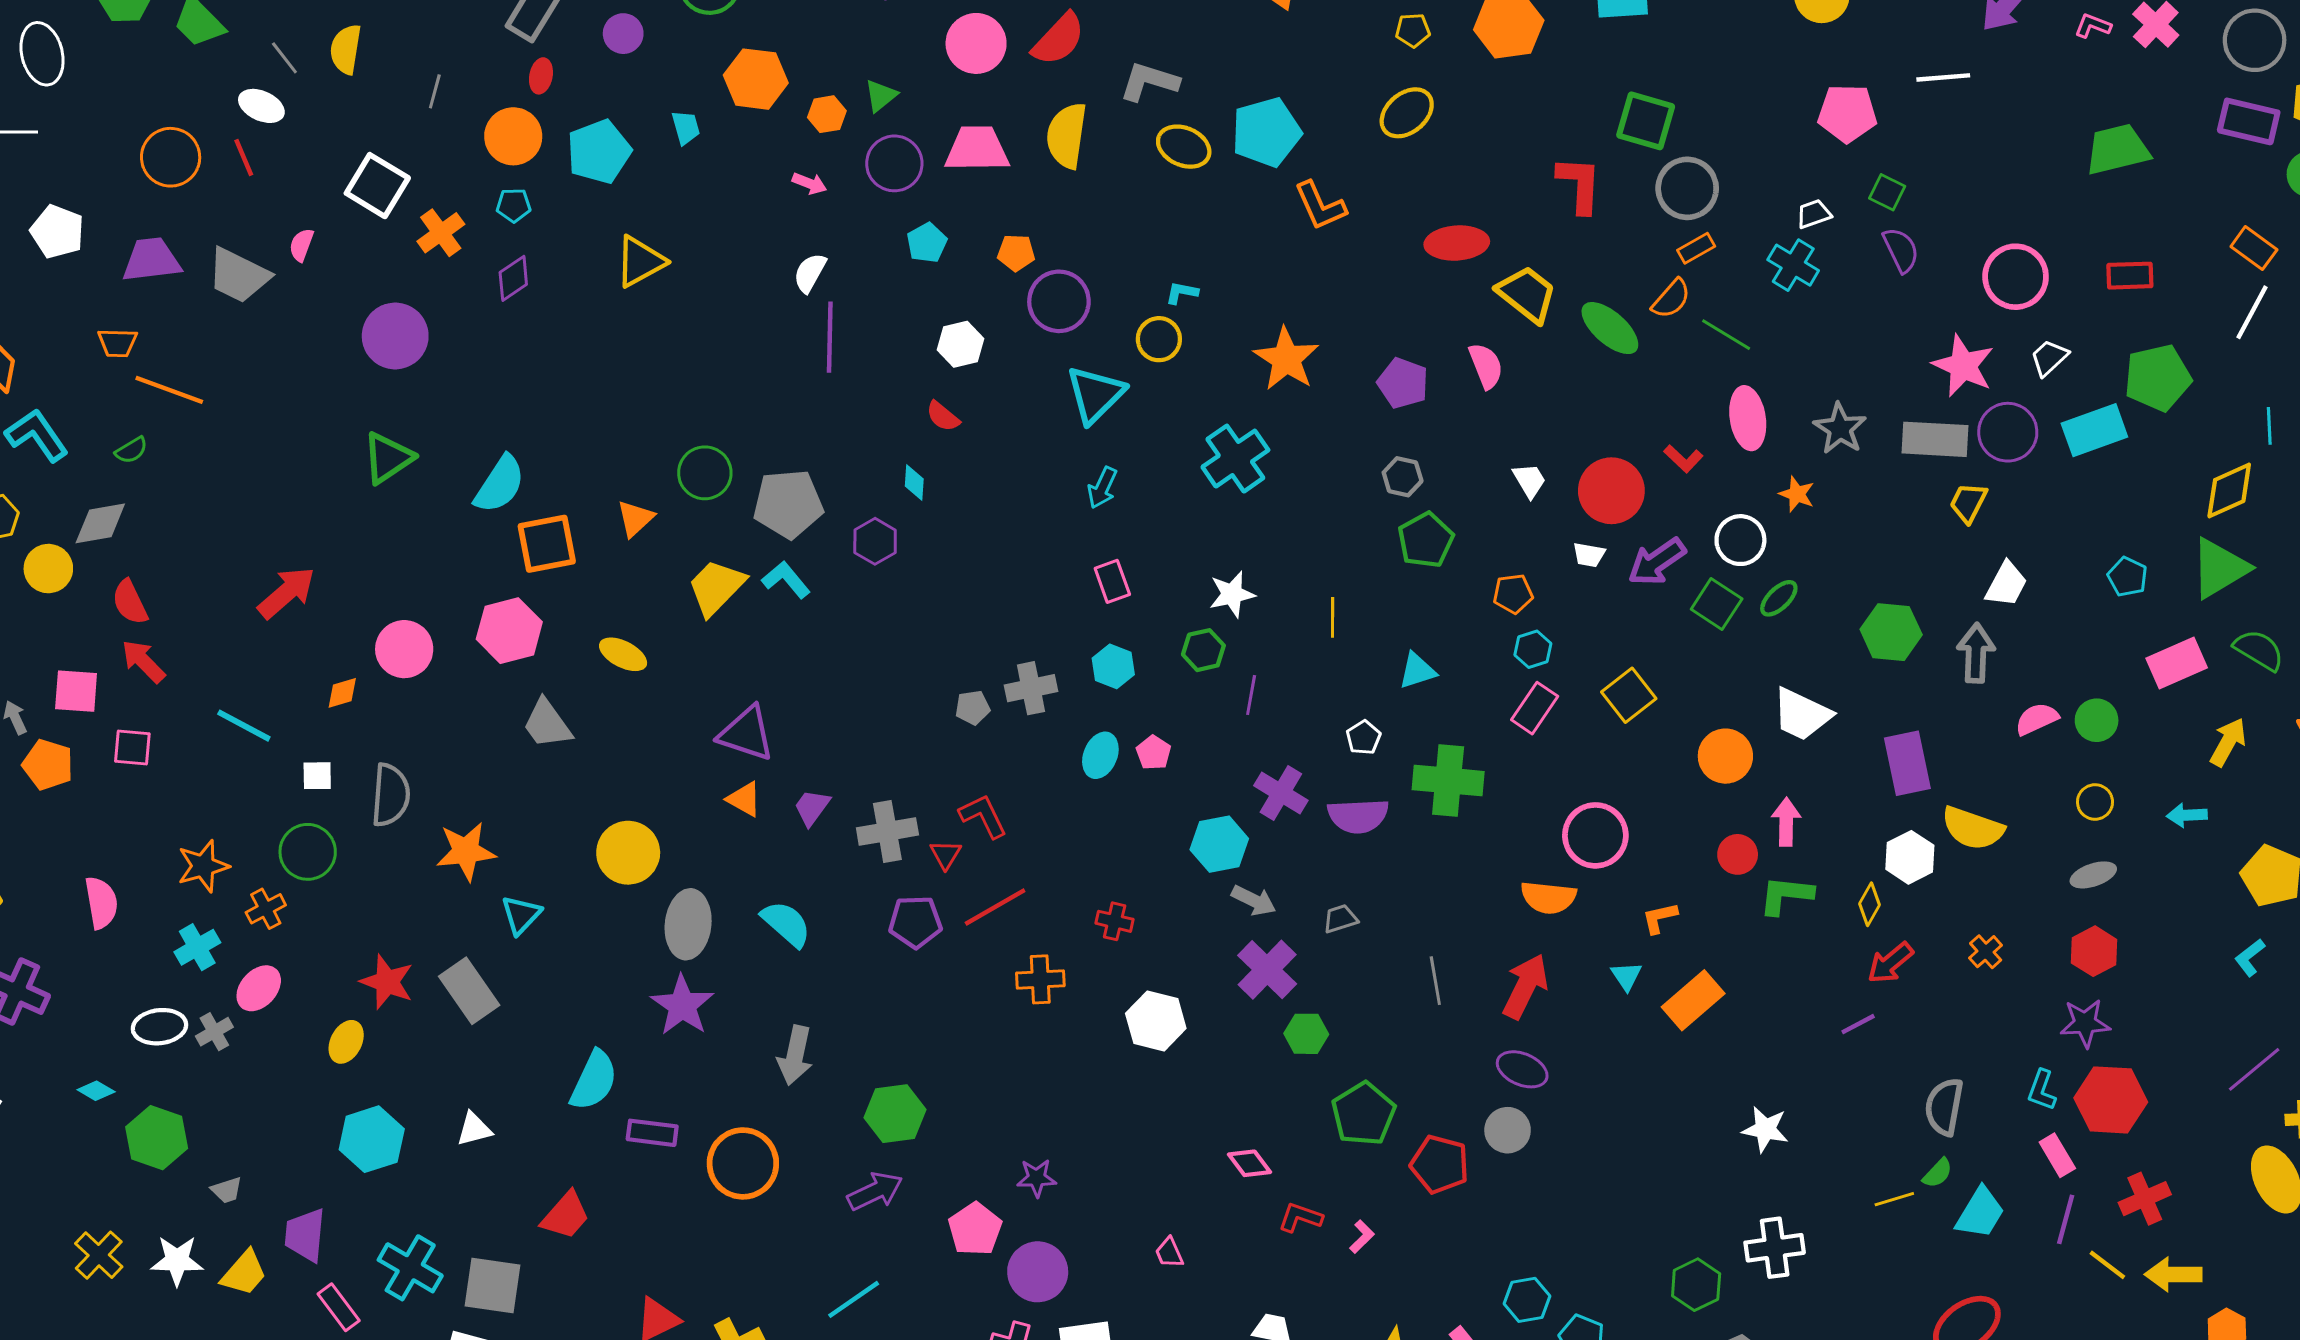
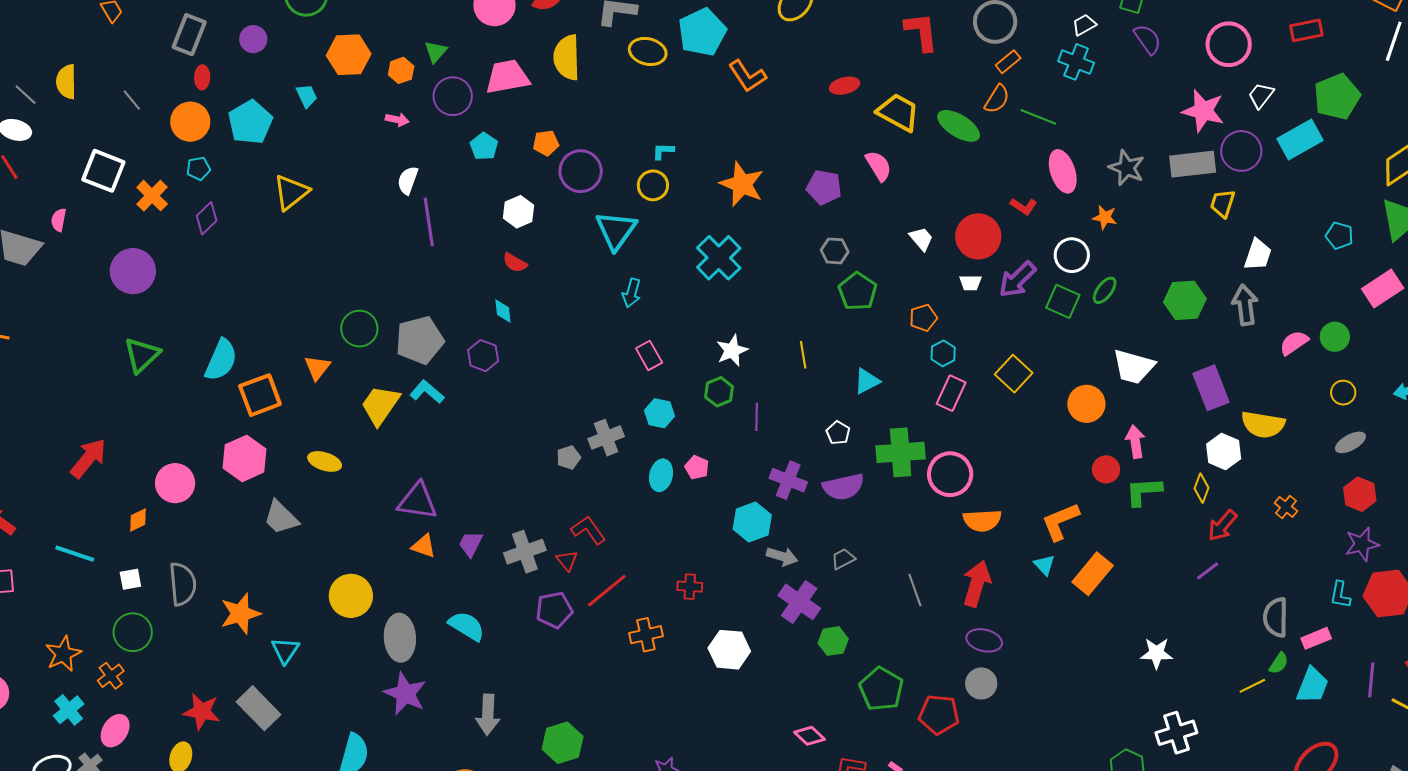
gray line: (435, 91) -> (132, 100), turned -45
red ellipse: (1457, 243) -> (845, 86), size x0.7
pink circle: (1595, 835) -> (950, 474), moved
orange L-shape: (1660, 918) -> (1060, 522), size x1.6
pink rectangle: (2057, 1155) -> (1316, 638), moved, turned -72

